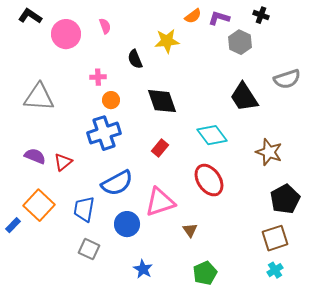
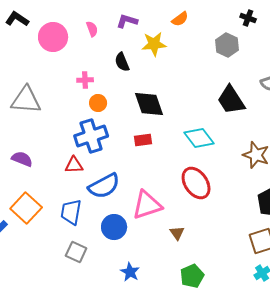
purple L-shape: (219, 18) -> (127, 21), moved
red rectangle: (160, 148) -> (143, 140), moved, turned 42
red triangle: (63, 162) -> (74, 165), moved, turned 36

